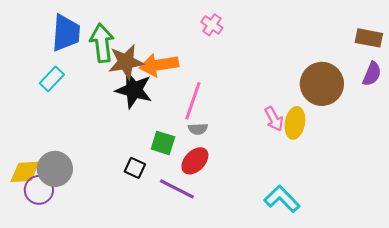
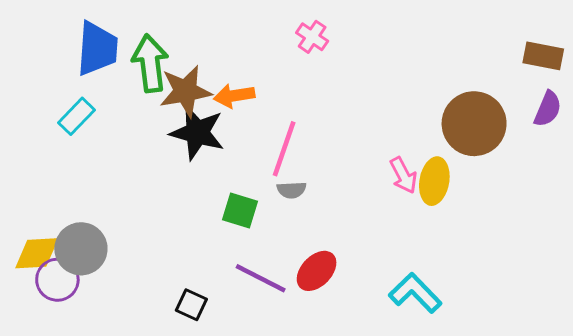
orange arrow: (159, 65) -> (234, 96), size x0.7
red ellipse: (195, 161) -> (317, 271), moved
black square: (135, 168) -> (191, 305), moved

